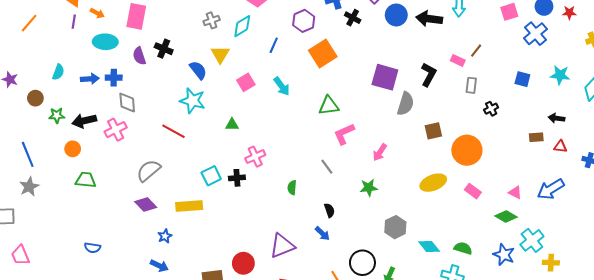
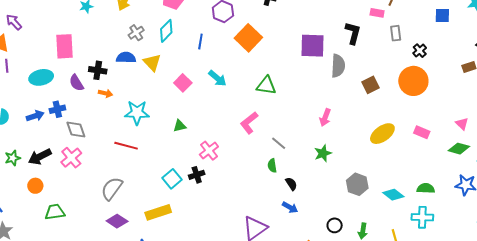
orange arrow: (97, 13) -> (105, 93), moved
blue semicircle: (198, 70) -> (126, 58), moved, turned -36
green triangle: (329, 106) -> (266, 86), turned 30
pink L-shape: (344, 134) -> (249, 123), moved
orange circle: (467, 150) -> (413, 81), moved
green semicircle: (292, 188) -> (272, 166), moved
pink triangle: (515, 192) -> (462, 124), turned 32
black circle: (362, 263) -> (335, 225), size x0.6

